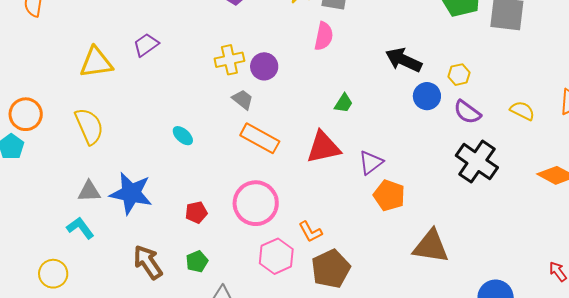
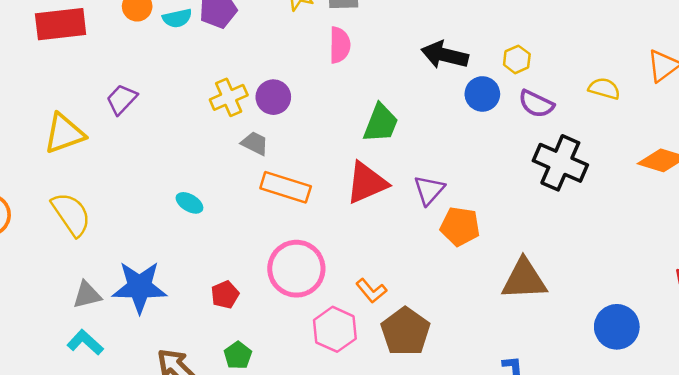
green trapezoid: (344, 103) -> (381, 123), size x1.6

